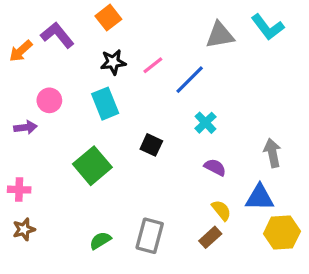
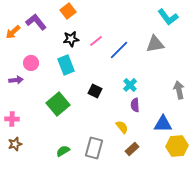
gray triangle: (220, 35) -> (155, 44), moved
cyan cross: (205, 123) -> (130, 85), moved
gray arrow: (272, 153) -> (179, 90), moved
purple semicircle: (215, 167) -> (135, 105), turned -120
yellow semicircle: (221, 210) -> (122, 127), moved

